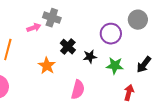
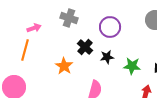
pink arrow: (34, 28) -> (34, 28), moved
purple circle: (111, 34) -> (110, 27), moved

